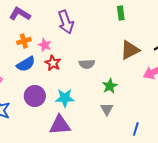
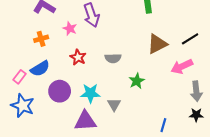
orange cross: (24, 41) -> (41, 39), moved
pink star: (45, 45) -> (70, 29), moved
blue semicircle: (26, 64) -> (40, 69), moved
gray triangle: (107, 109) -> (114, 105), moved

